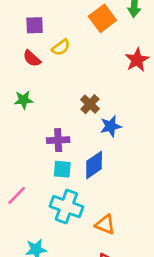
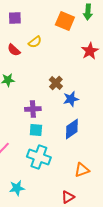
orange square: (102, 18) -> (65, 21), turned -30
purple square: (35, 25) -> (15, 18), moved
blue diamond: (94, 165) -> (72, 129), moved
orange triangle: (105, 224) -> (82, 170), moved, turned -42

